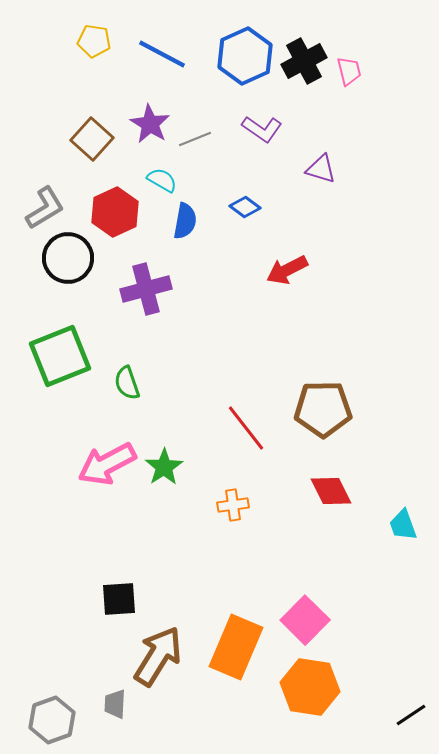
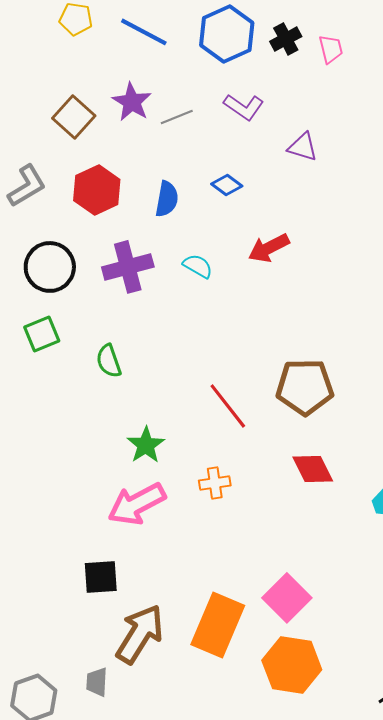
black cross: (304, 61) -> (286, 39), size x0.7
cyan semicircle: (162, 180) -> (198, 266), moved
black circle: (68, 258) -> (50, 267), moved
green square: (60, 356) -> (42, 334), size x0.6
pink arrow: (107, 464) -> (137, 504), moved

